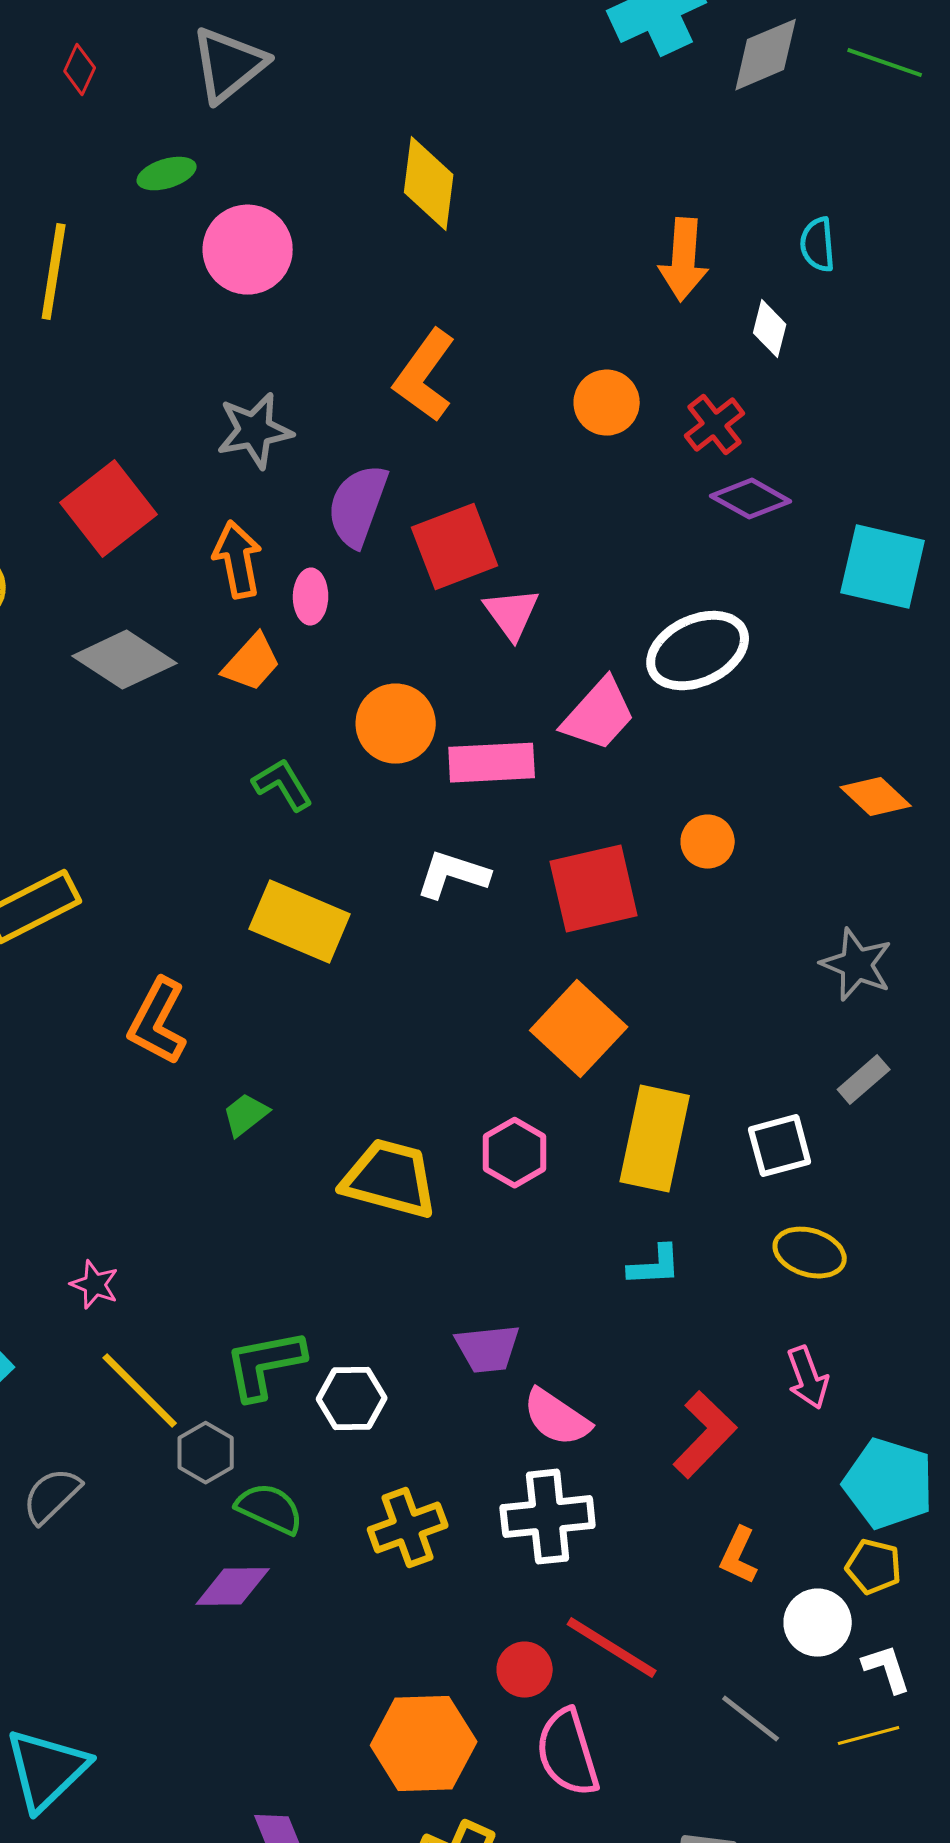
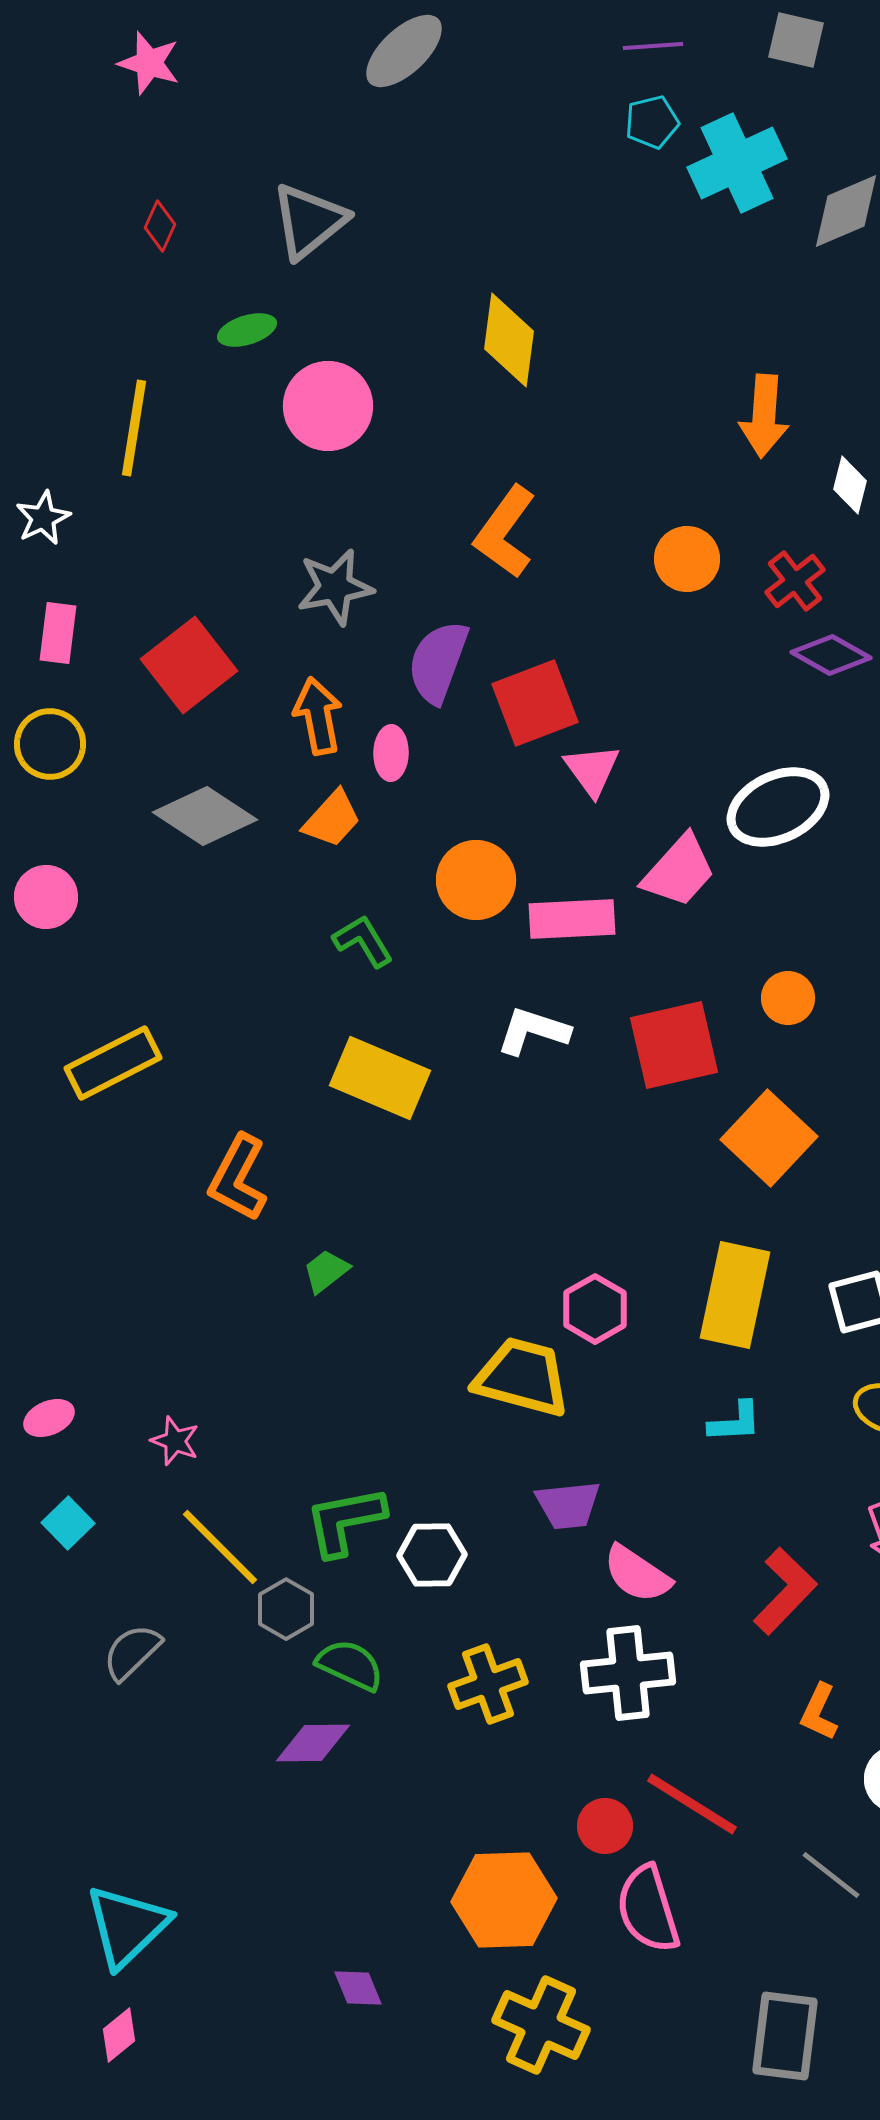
orange square: (579, 1029) -> (769, 1138), moved
yellow trapezoid: (390, 1179) -> (522, 1377), moved

